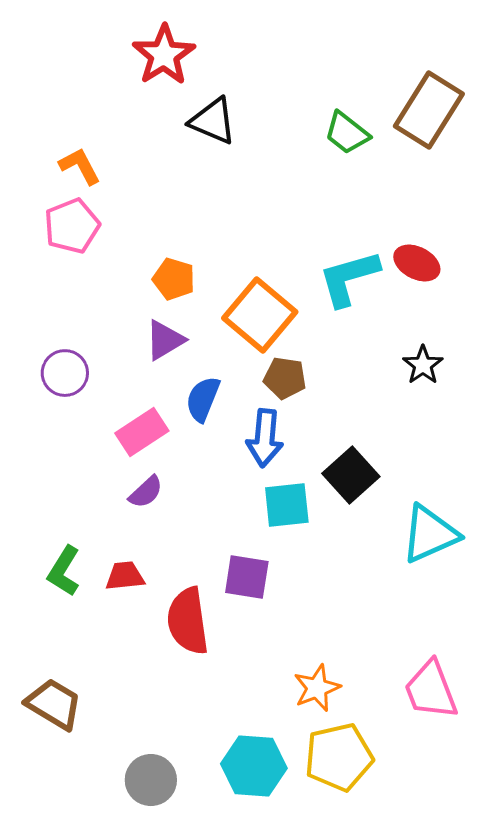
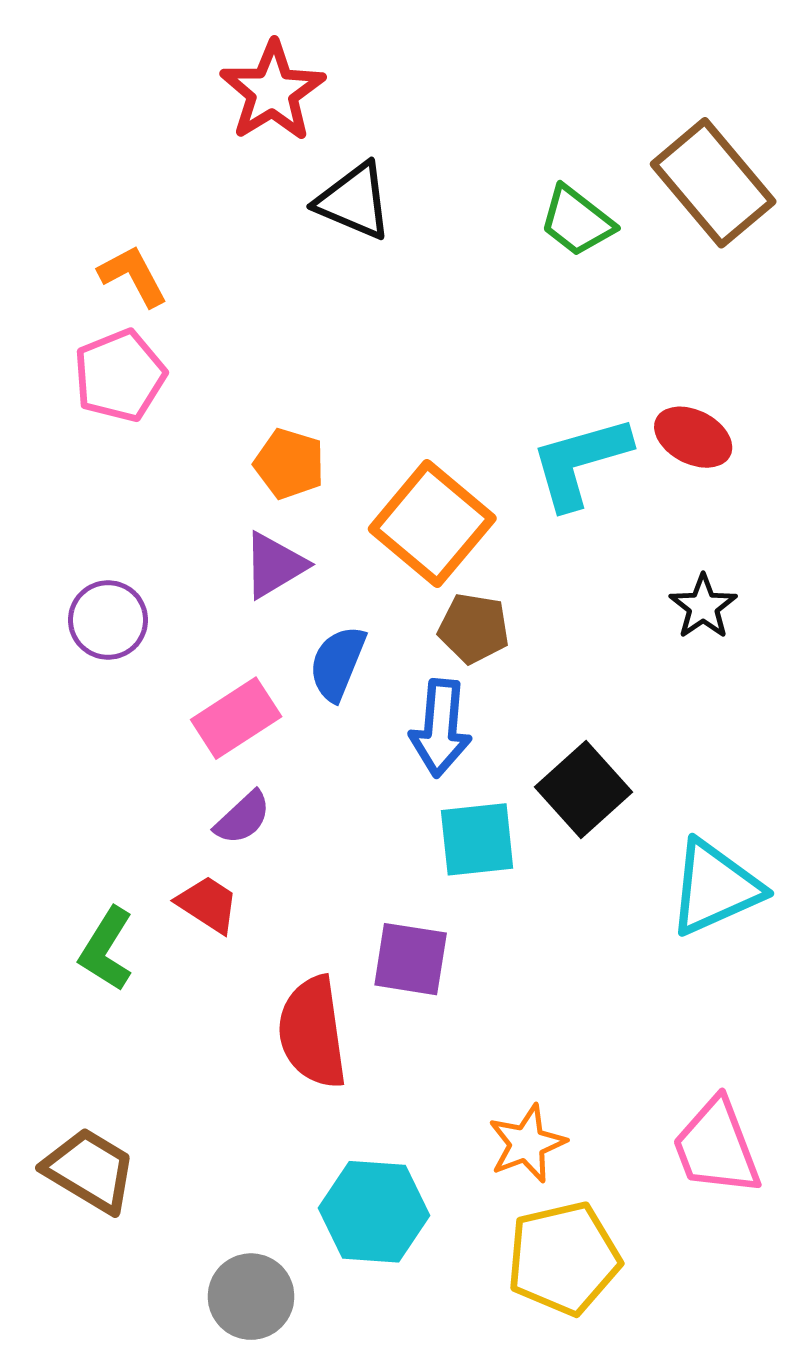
brown rectangle: (429, 110) -> (713, 183), turned -72
red trapezoid: (125, 576) -> (208, 904), moved, turned 39
cyan hexagon: (254, 766) -> (374, 1212), moved

